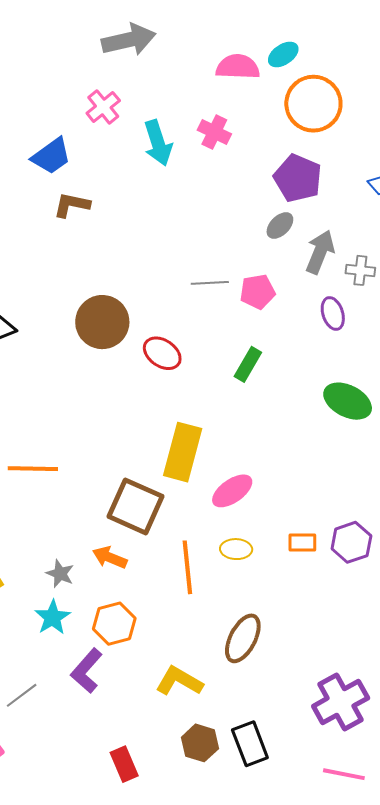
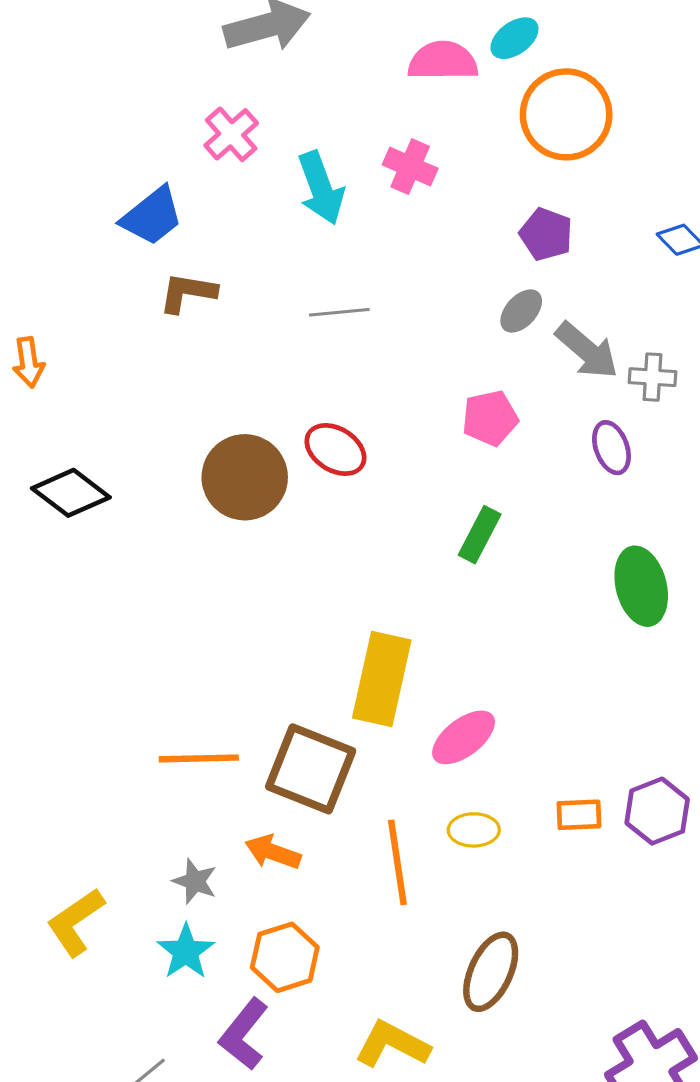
purple pentagon: (298, 178) -> (546, 234), size x0.7
gray arrow: (320, 252) -> (587, 350), turned 111
gray line: (210, 283) -> (339, 312), moved
red ellipse: (162, 353) -> (335, 450), moved
green ellipse: (348, 401) -> (641, 586), turned 51
orange line: (33, 469) -> (199, 758), moved

